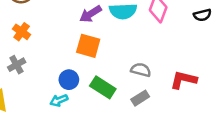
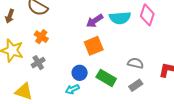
orange square: (88, 46) -> (94, 46), turned -36

